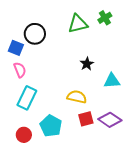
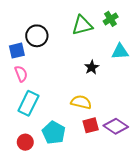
blue square: (16, 48) -> (17, 51), turned -35
cyan triangle: (112, 81) -> (120, 52), moved

